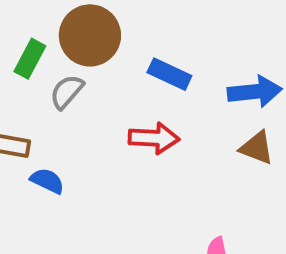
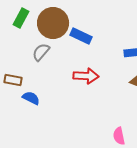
green rectangle: (30, 59) -> (21, 18), moved
blue rectangle: (169, 74) -> (81, 36), moved

